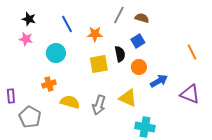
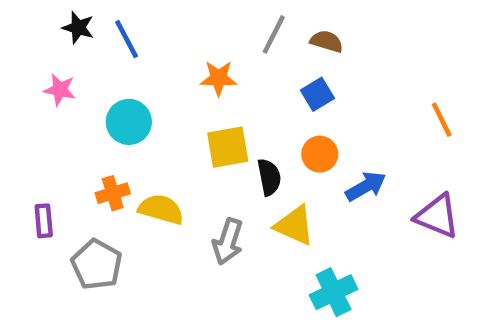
black star: (29, 19) -> (78, 28), moved
blue line: (67, 24) -> (127, 39), moved
black semicircle: (120, 54) -> (269, 177), moved
purple rectangle: (11, 96) -> (44, 221), moved
yellow semicircle: (70, 102) -> (161, 209), moved
gray pentagon: (30, 117) -> (97, 265), moved
cyan cross: (145, 127) -> (334, 292), turned -36

